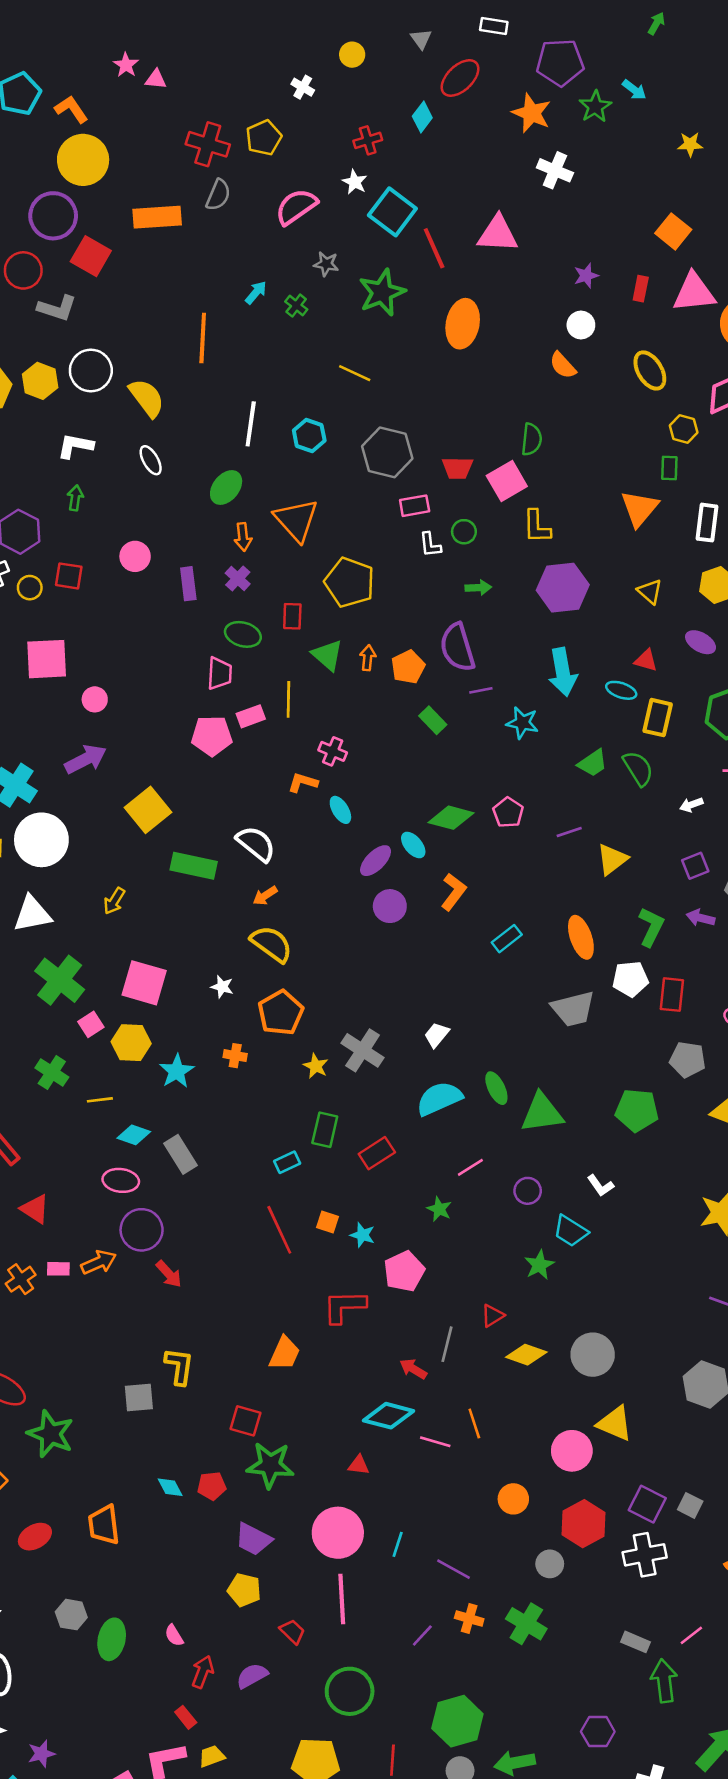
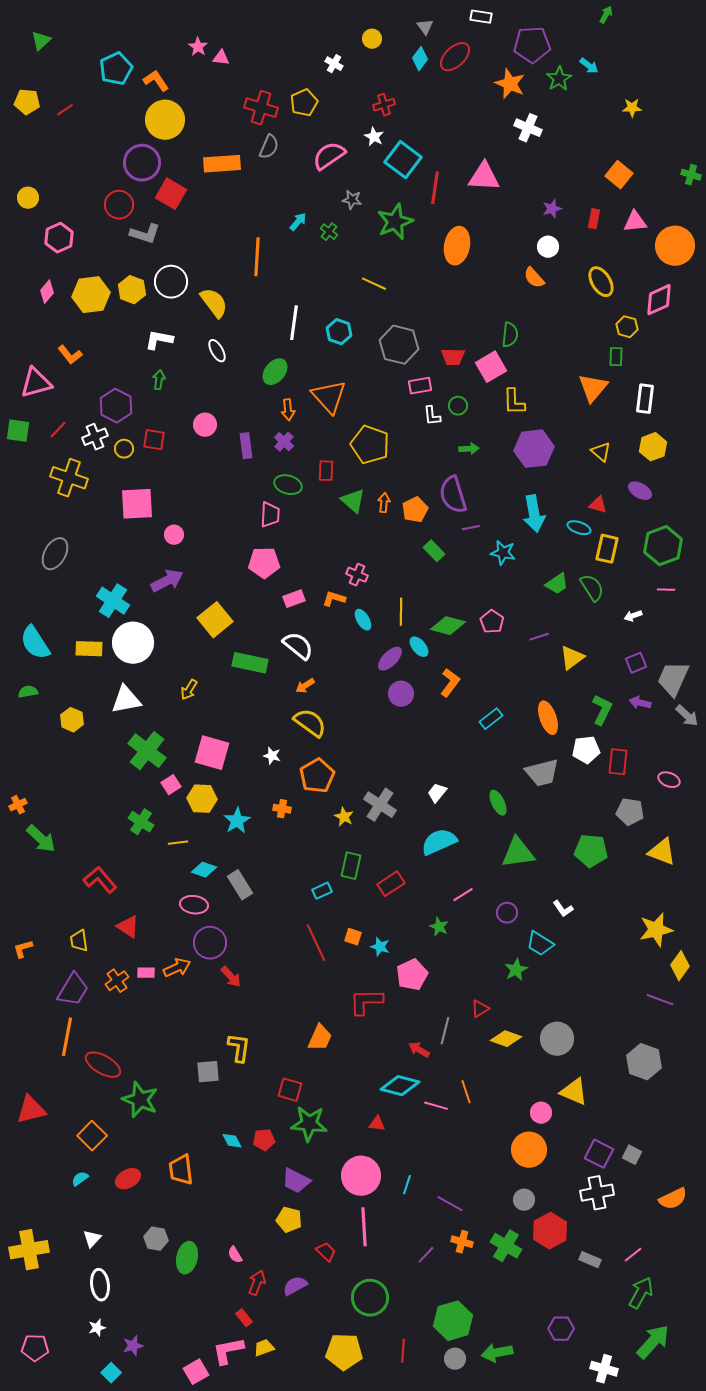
cyan diamond: (422, 117) -> (420, 59), moved
red line: (434, 248) -> (435, 188), turned 32
pink triangle: (694, 293) -> (635, 222), size x0.7
yellow line: (288, 699) -> (401, 612), moved
pink rectangle: (251, 716) -> (294, 599), moved
green ellipse: (496, 1088) -> (498, 803), moved
pink circle: (572, 1451) -> (541, 1113), size x0.7
orange circle: (513, 1499) -> (529, 1150), moved, size x1.5
red hexagon: (584, 1524) -> (550, 1231), moved
green arrow: (664, 1681) -> (641, 1293), moved, turned 36

